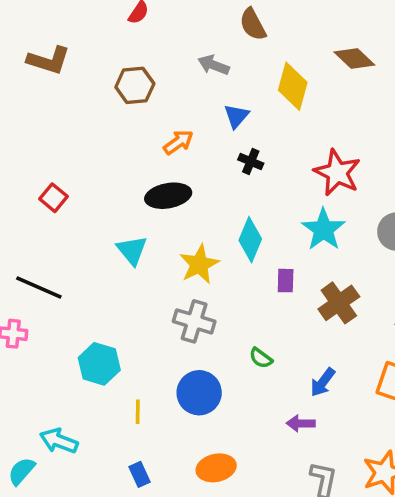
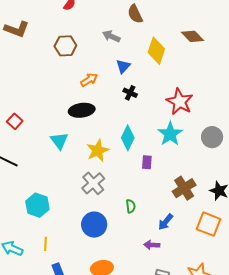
red square: (54, 198) -> (15, 121), moved
brown cross: (339, 303) -> (184, 188), moved
gray cross: (194, 321) -> (93, 183), turned 30
green semicircle: (261, 358) -> (131, 206), turned -136
yellow line: (138, 412) -> (46, 244), moved

